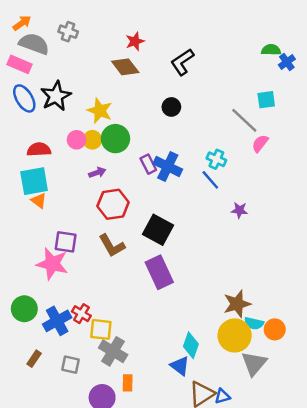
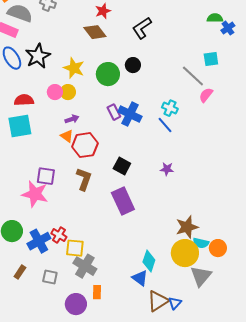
green circle: (115, 139) -> (108, 74), moved
orange triangle: (39, 201) -> (67, 136), moved
purple star: (239, 210) -> (167, 169), moved
black square: (158, 230) -> (122, 166), size x0.7
brown L-shape: (112, 246) -> (84, 179), turned -130
blue triangle: (222, 396) -> (175, 303), turned -32

